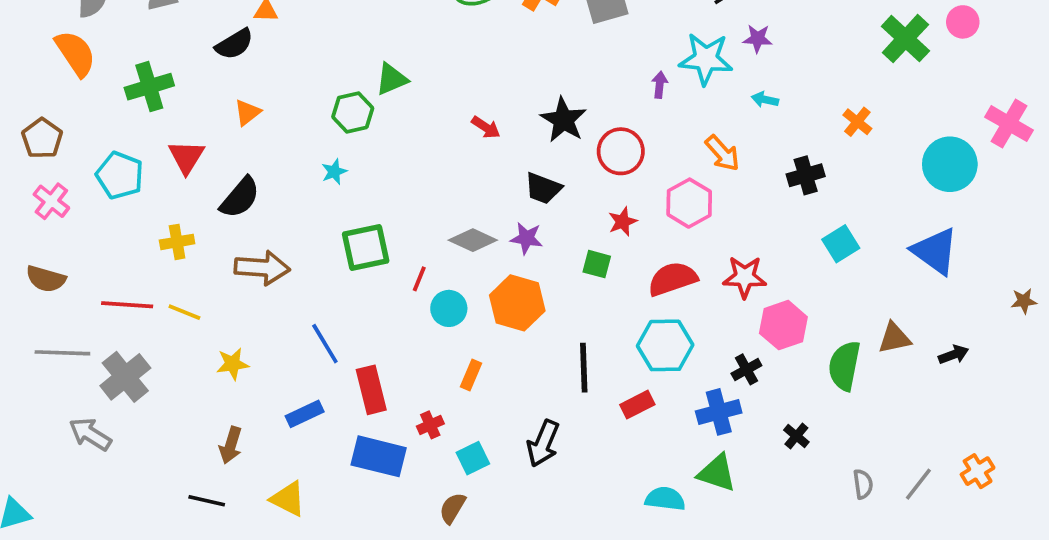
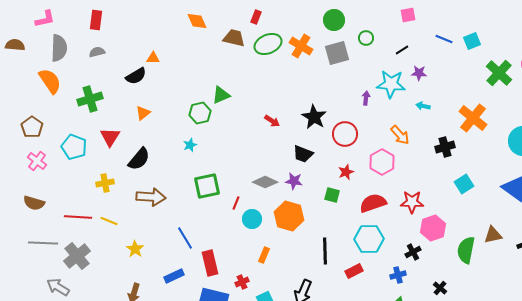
orange cross: (857, 122) -> (473, 118), size x1.8
yellow star: (233, 364) -> (135, 249), turned -30
blue cross: (719, 412) -> (398, 275), size x0.7

